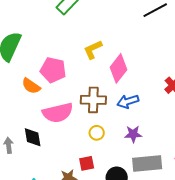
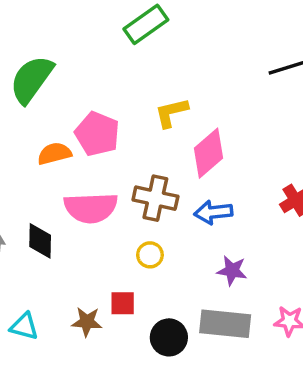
orange semicircle: (31, 86) -> (54, 154), turned 120
purple star: (133, 134) -> (232, 271), moved

